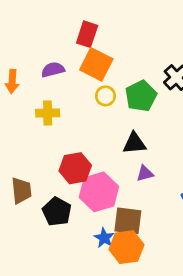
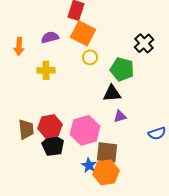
green pentagon: (141, 96) -> (122, 69), moved, turned -30
red hexagon: (75, 168) -> (50, 126), moved

